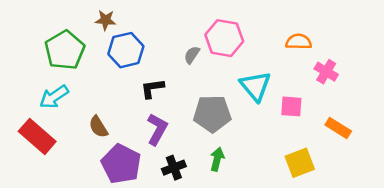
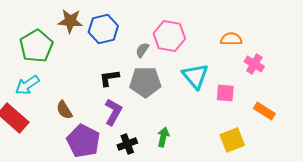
brown star: (106, 20) -> (70, 21), size x1.4
blue hexagon: (126, 50) -> (103, 29), moved
gray pentagon: (212, 114) -> (145, 82), moved

